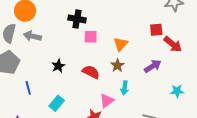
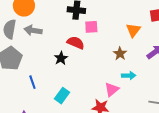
orange triangle: (121, 44) -> (133, 30), moved
red semicircle: (91, 72) -> (76, 43), moved
cyan arrow: (125, 88) -> (129, 76), turned -96

